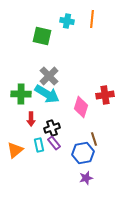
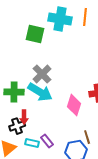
cyan cross: (67, 21) -> (60, 19), size x1.6
black cross: (52, 128) -> (17, 126), moved
cyan rectangle: (39, 145) -> (32, 143), turned -64

